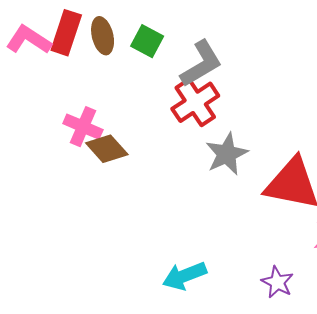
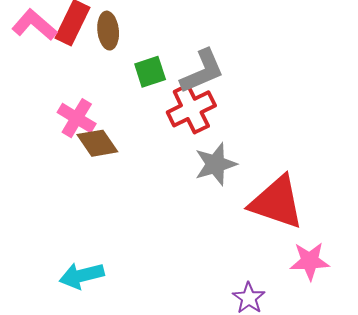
green square: (147, 41) -> (150, 72), moved, turned 36
cyan arrow: (184, 276) -> (82, 276), moved

